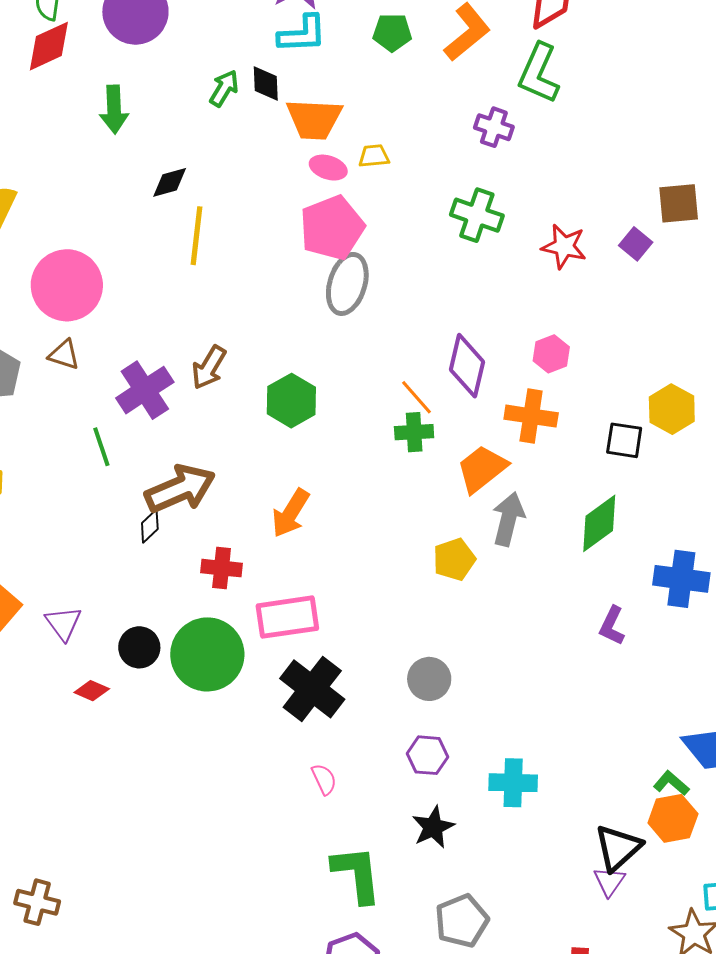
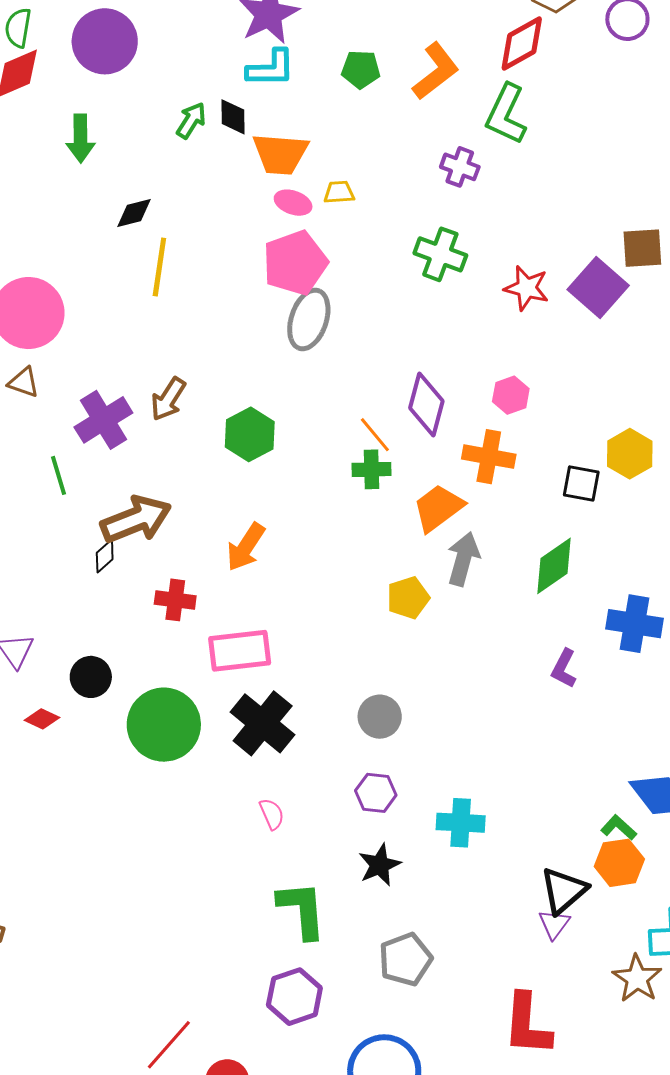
purple square: (636, 244) -> (598, 287), size x1.8
green circle: (207, 654) -> (164, 725), moved

